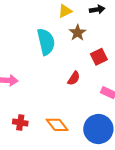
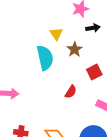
yellow triangle: (65, 11) -> (56, 34), moved, turned -40

